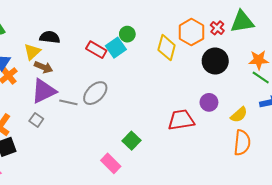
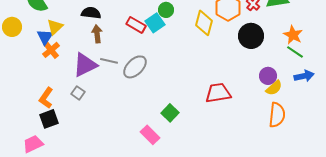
yellow triangle: (32, 52) -> (55, 27), moved
orange star: (259, 60) -> (293, 35), turned 30
brown arrow: (44, 67) -> (97, 34), moved, turned -120
gray line: (68, 102) -> (109, 61), moved
purple circle: (209, 102) -> (268, 76), moved

